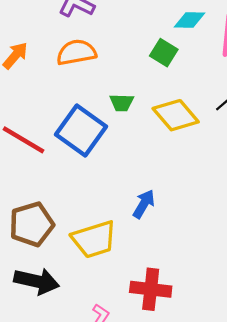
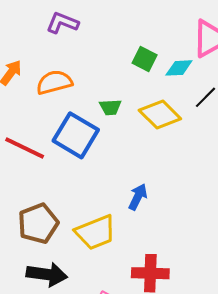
cyan diamond: (189, 20) -> (179, 68), moved
orange semicircle: (76, 52) -> (54, 82), moved

